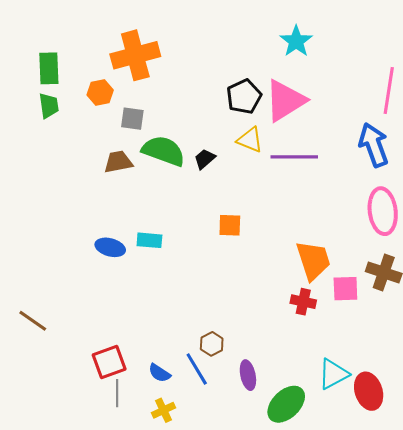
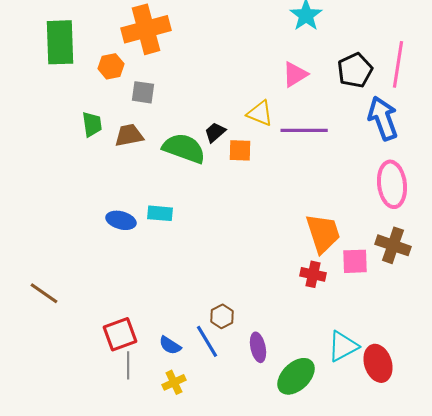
green rectangle: (49, 68) -> (60, 42), size x1.4
black pentagon: (244, 97) -> (355, 70), moved
pink triangle: (285, 101) -> (295, 74), size x0.6
green trapezoid: (49, 106) -> (92, 124), moved
green semicircle: (163, 151) -> (184, 148), moved
orange square: (230, 225) -> (240, 150), moved

